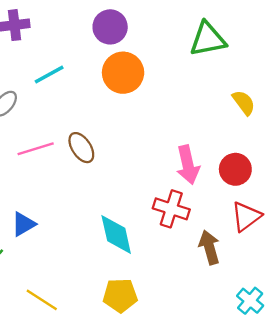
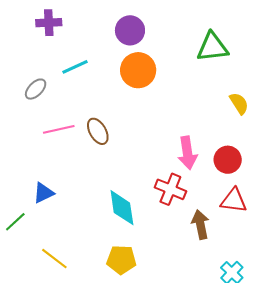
red triangle: (246, 216) -> (234, 201), turned 40

